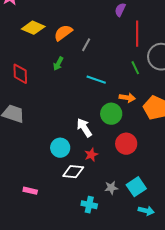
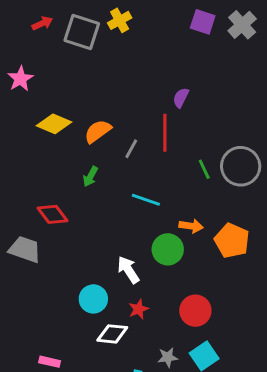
red line: (137, 34) -> (165, 133), moved
green line: (135, 68) -> (204, 169), moved
red diamond: (20, 74) -> (53, 214), moved, turned -35
red circle: (126, 144) -> (195, 311), moved

